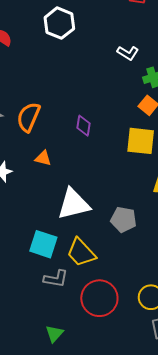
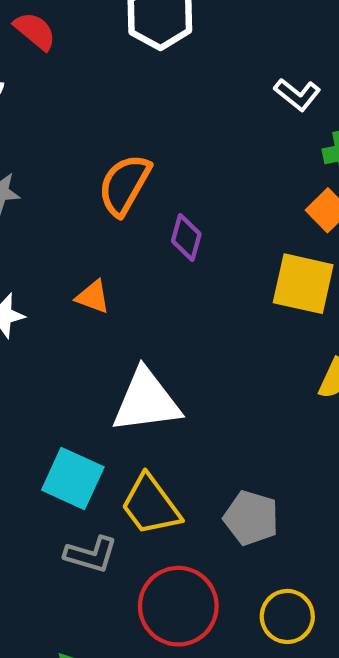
orange semicircle: (29, 117) -> (124, 185), moved
gray pentagon: (124, 220) -> (251, 518), moved

